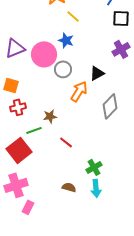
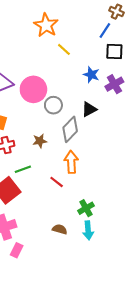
blue star: (66, 40) -> (91, 75), moved
orange arrow: (79, 91) -> (71, 162), moved, turned -35
gray diamond: (110, 106) -> (70, 129), moved
brown star: (50, 116) -> (40, 141), moved

